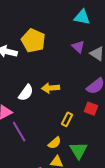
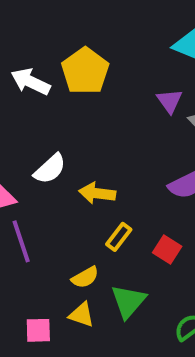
yellow arrow: (51, 88) -> (97, 193), moved
red square: (91, 109) -> (167, 250), moved

